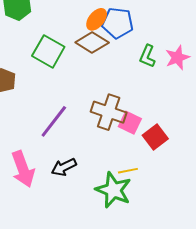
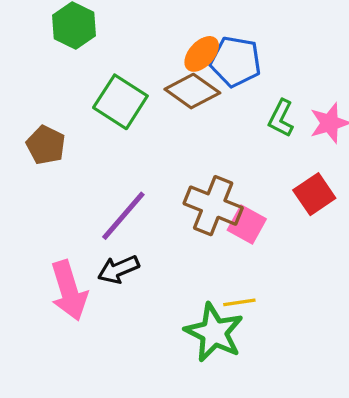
red square: (155, 137) -> (314, 194), moved
black arrow: (64, 167) -> (118, 269), moved

